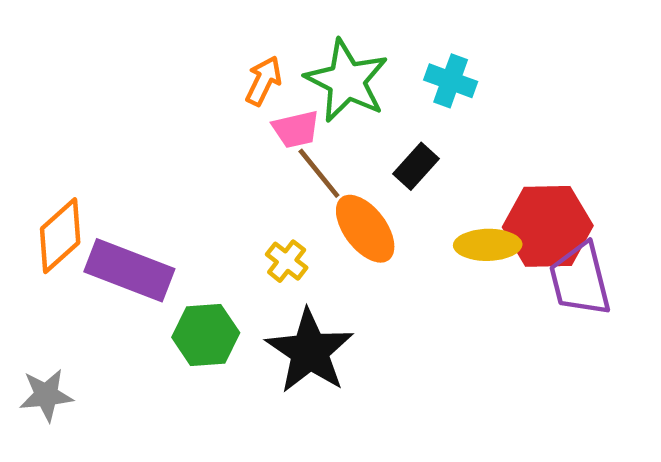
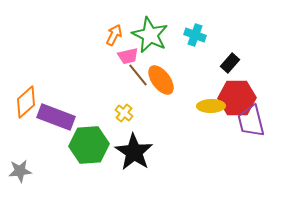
black rectangle: (416, 166) -> (230, 63), moved
orange ellipse: (365, 229) -> (161, 80), moved
green hexagon: (206, 335) -> (89, 145), size x1.4

